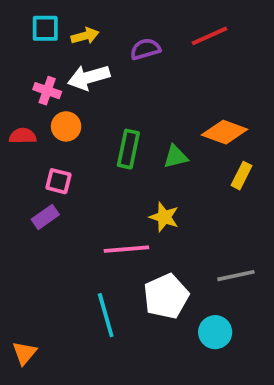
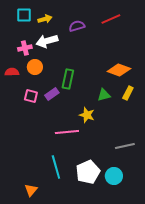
pink cross: (47, 91) -> (25, 48), turned -32
green triangle: (176, 157) -> (104, 95), moved
purple rectangle: (45, 217) -> (52, 94), moved
white pentagon: (166, 296) -> (88, 172), moved
orange triangle: (25, 353) -> (31, 190), moved

